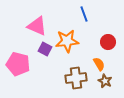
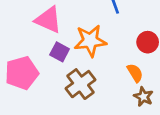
pink pentagon: (18, 64) -> (22, 73), turned -30
brown cross: (76, 78) -> (81, 84), moved, turned -30

